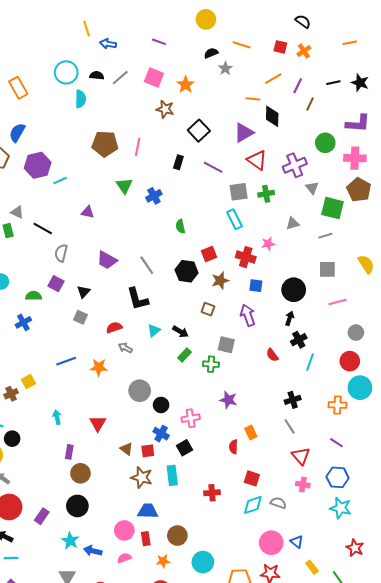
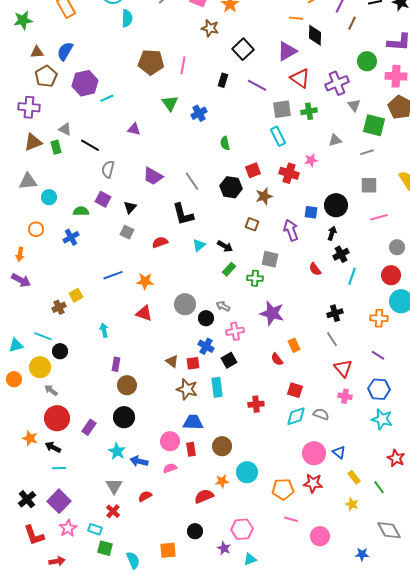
blue square: (256, 286) -> (311, 212), moved
gray arrow: (125, 348) -> (223, 306), moved
purple star: (228, 400) -> (272, 313), size x1.4
red triangle: (98, 423) -> (144, 313), moved, turned -42
red semicircle: (233, 447) -> (277, 359), turned -40
orange star: (163, 561) -> (222, 481), moved

